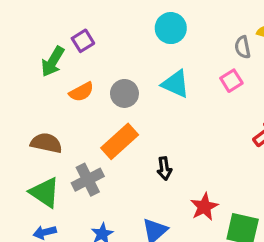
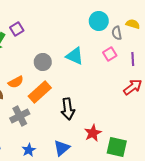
cyan circle: (171, 28) -> (99, 21), moved
orange semicircle: (81, 92) -> (16, 82), moved
black arrow: (164, 168) -> (68, 109), size x1.5

